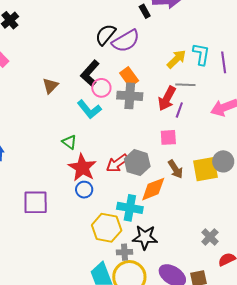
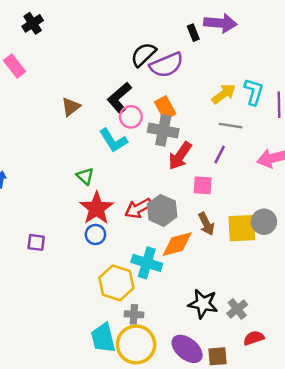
red arrow: (167, 98) -> (180, 156), moved
purple square: (36, 202) -> (36, 242), size x0.6
black star: (145, 237) -> (203, 304), moved

